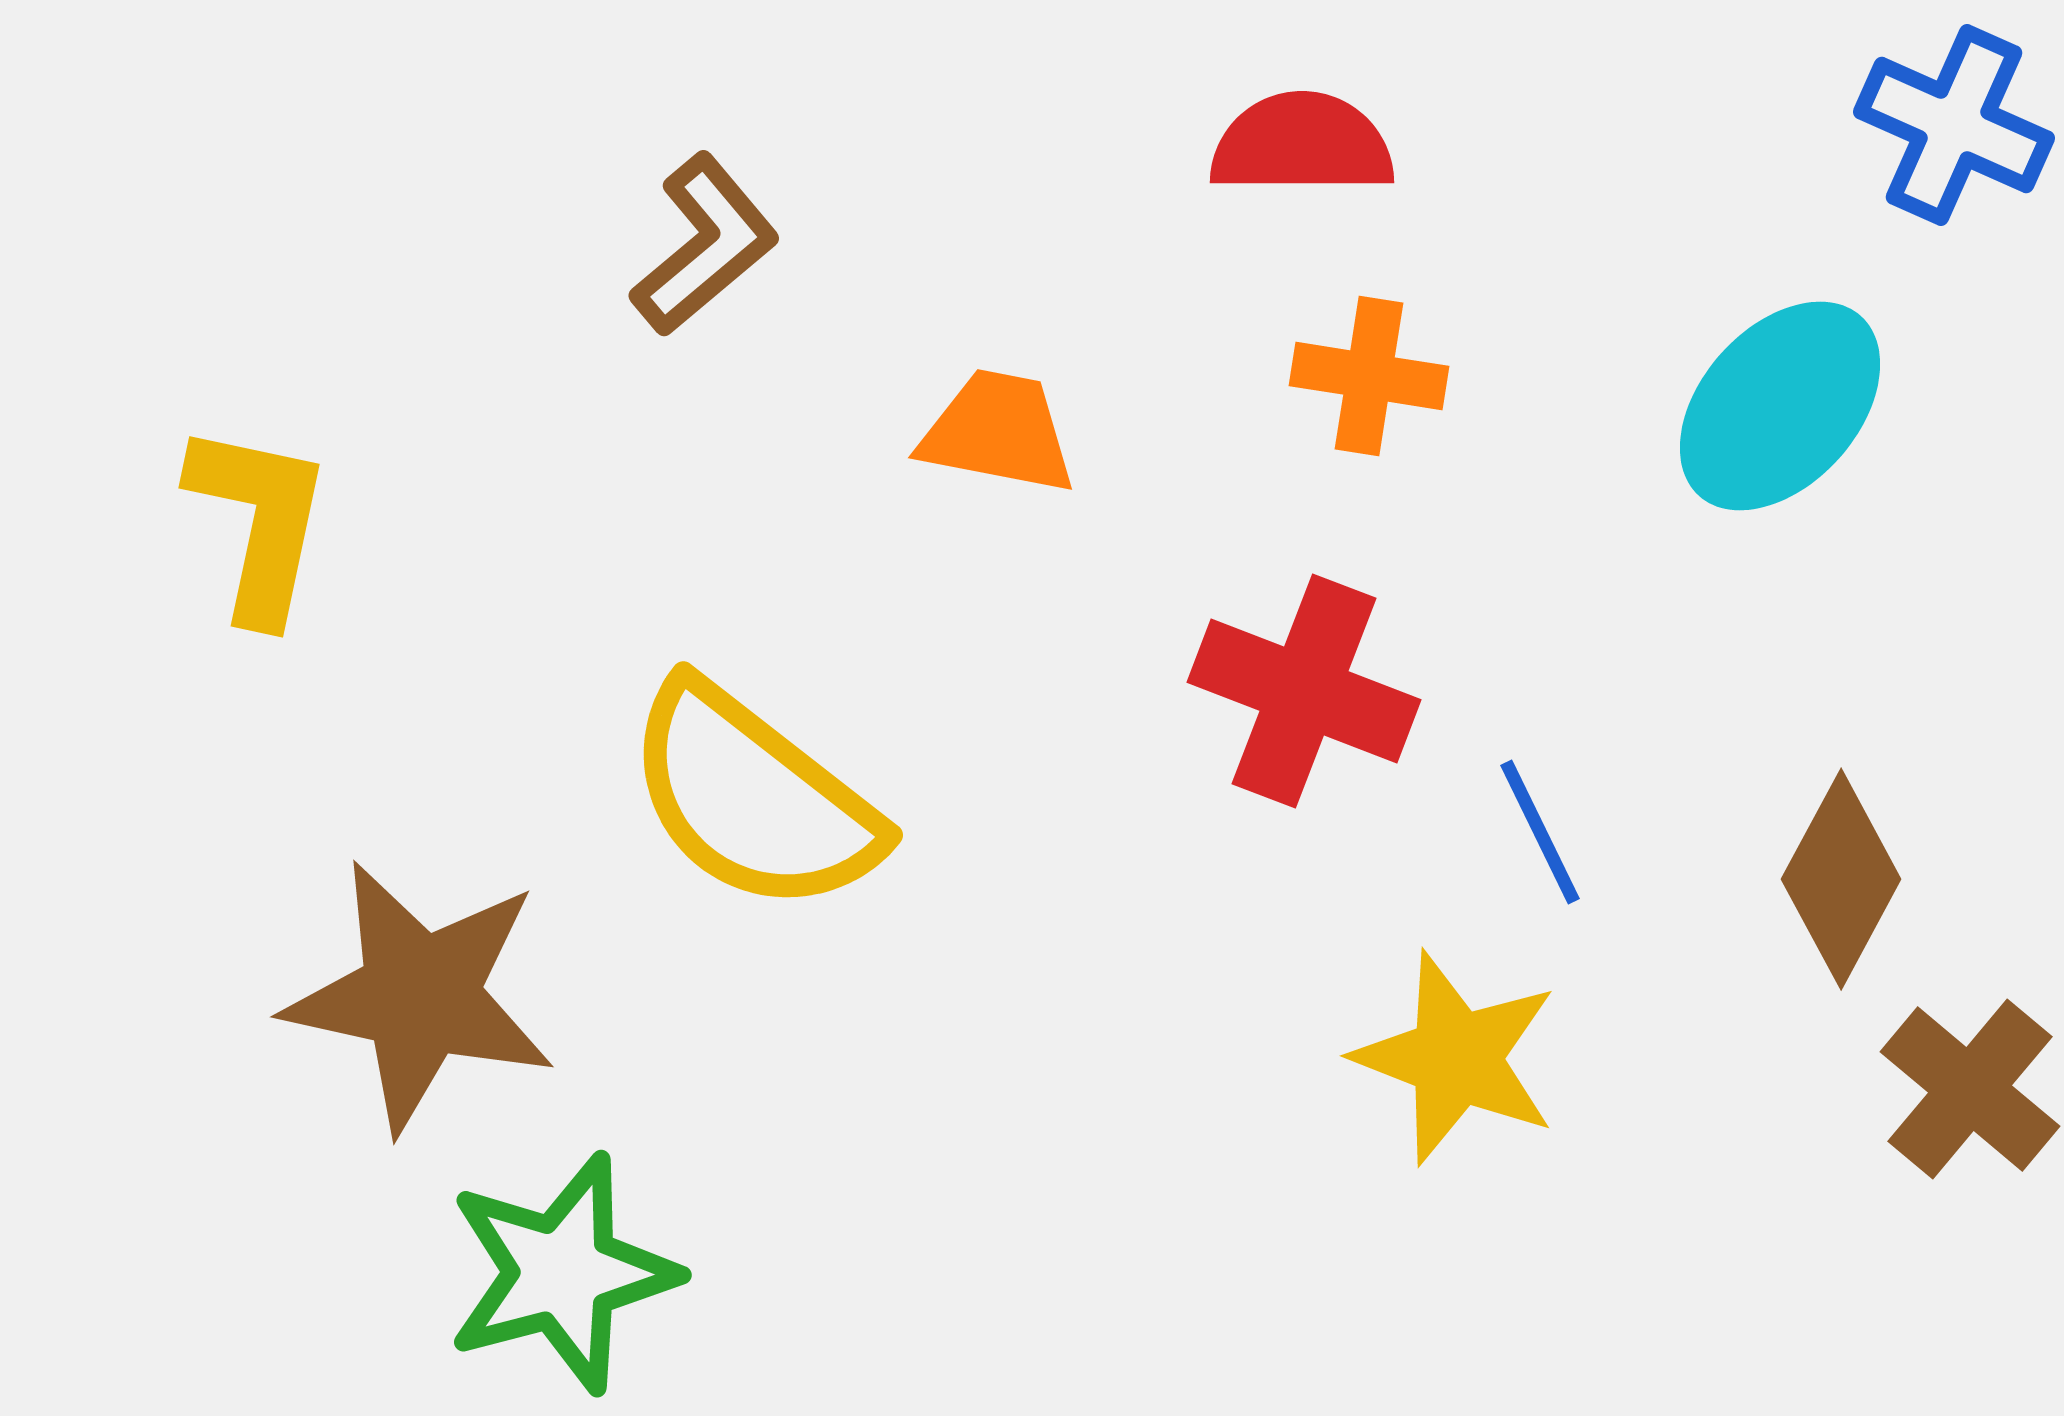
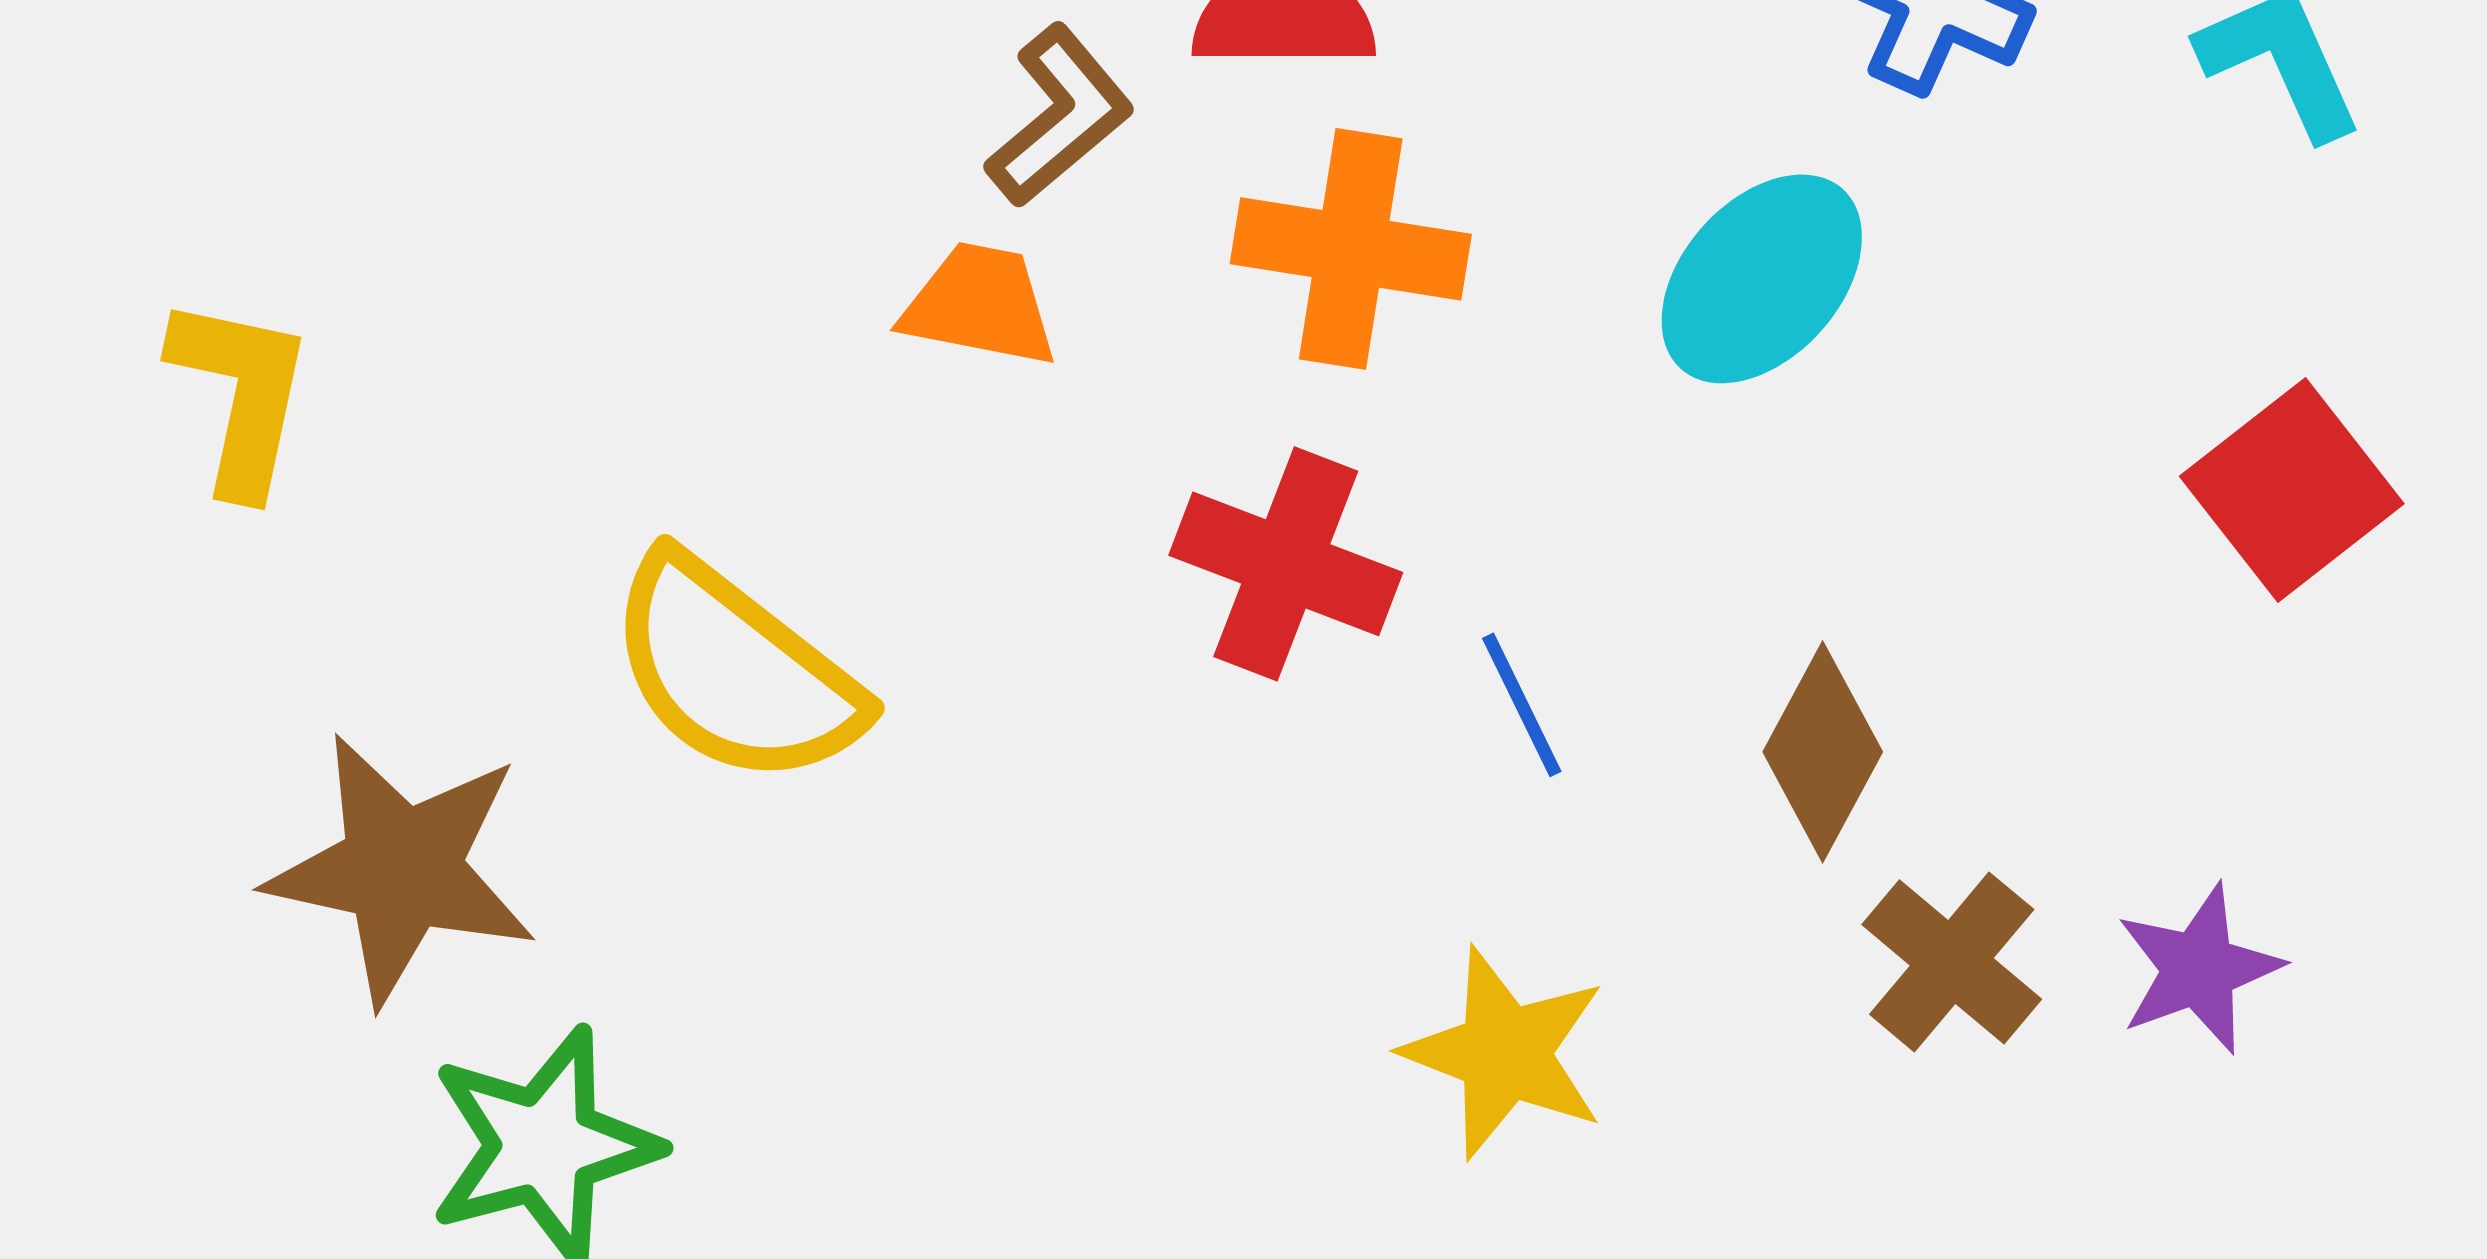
brown L-shape: (705, 245) -> (1060, 116), moved
orange cross: (1369, 376) -> (1351, 249), size x1.5
yellow star: (1456, 1058) -> (1505, 1053), moved

